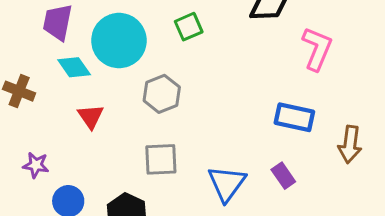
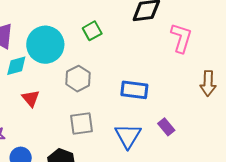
cyan diamond: (74, 67) -> (16, 66), turned -65
blue rectangle: (294, 117) -> (134, 90), moved
brown arrow: (350, 144) -> (208, 83), moved

